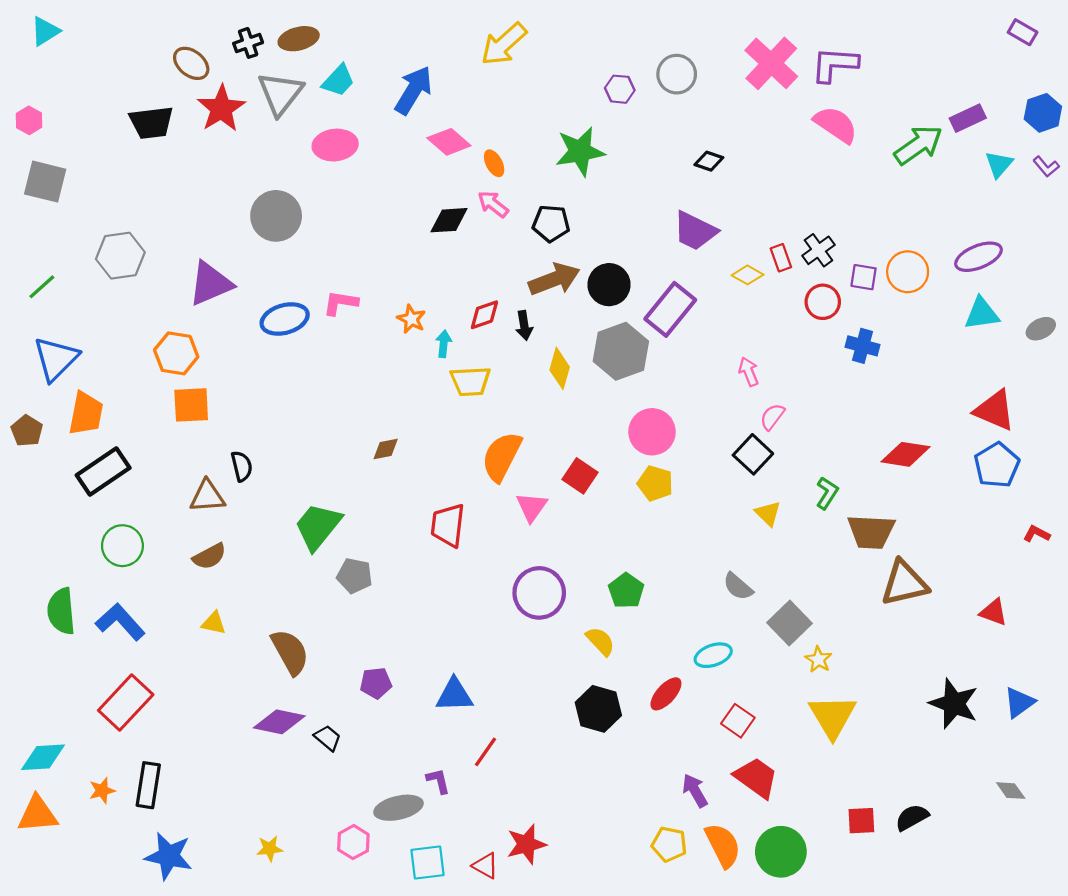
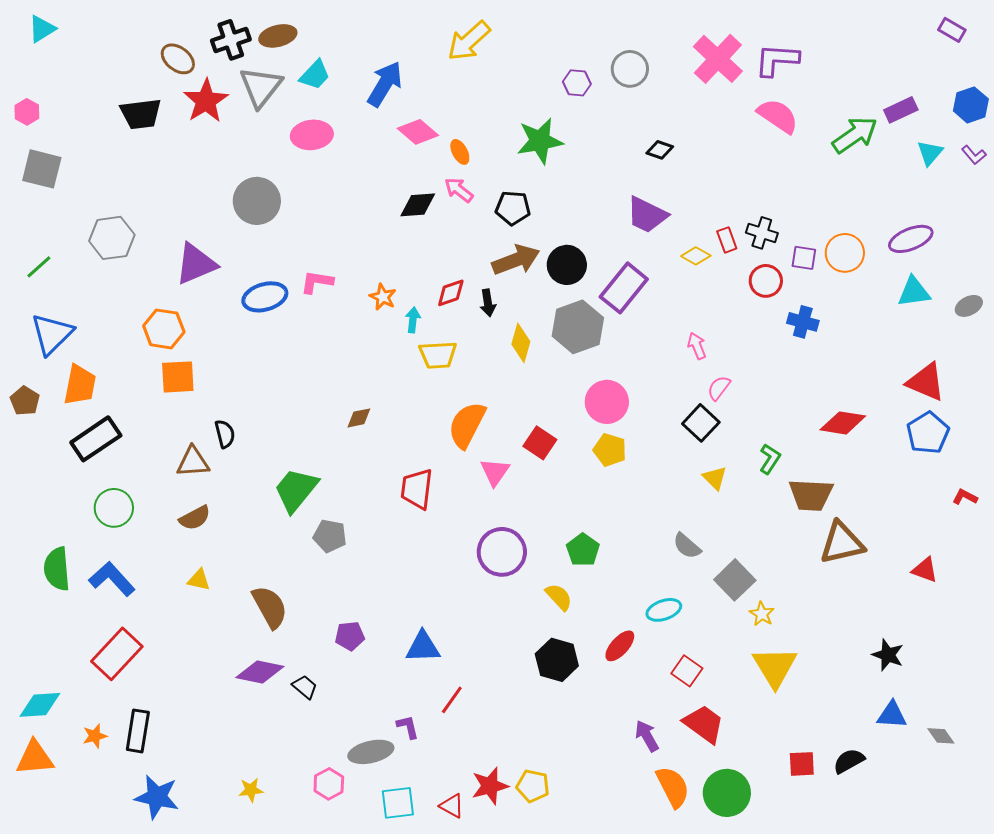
black cross: (248, 43) -> (231, 40), size x1.4
black cross: (818, 250) -> (762, 233), turned -36
blue triangle: (1019, 702) -> (892, 715), moved, turned 40
black star: (954, 704) -> (888, 655), size x0.7
yellow pentagon: (669, 844) -> (533, 786), moved

